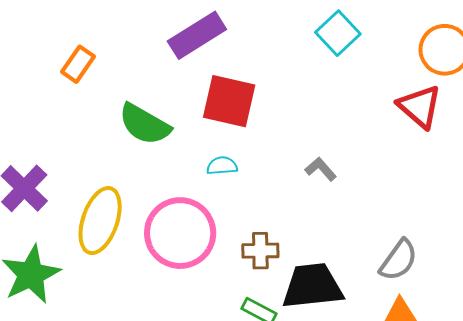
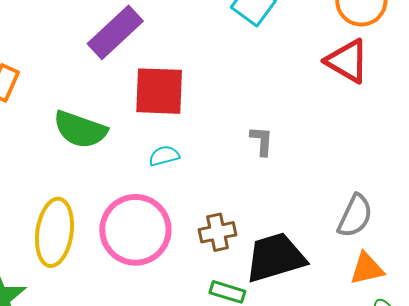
gray L-shape: (321, 169) -> (262, 141), turned 56

